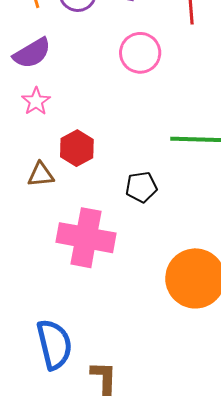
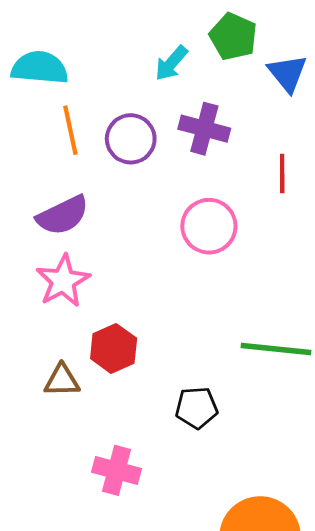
pink star: (36, 101) -> (63, 281), size x1.4
pink cross: (86, 238) -> (117, 470), size x0.6

